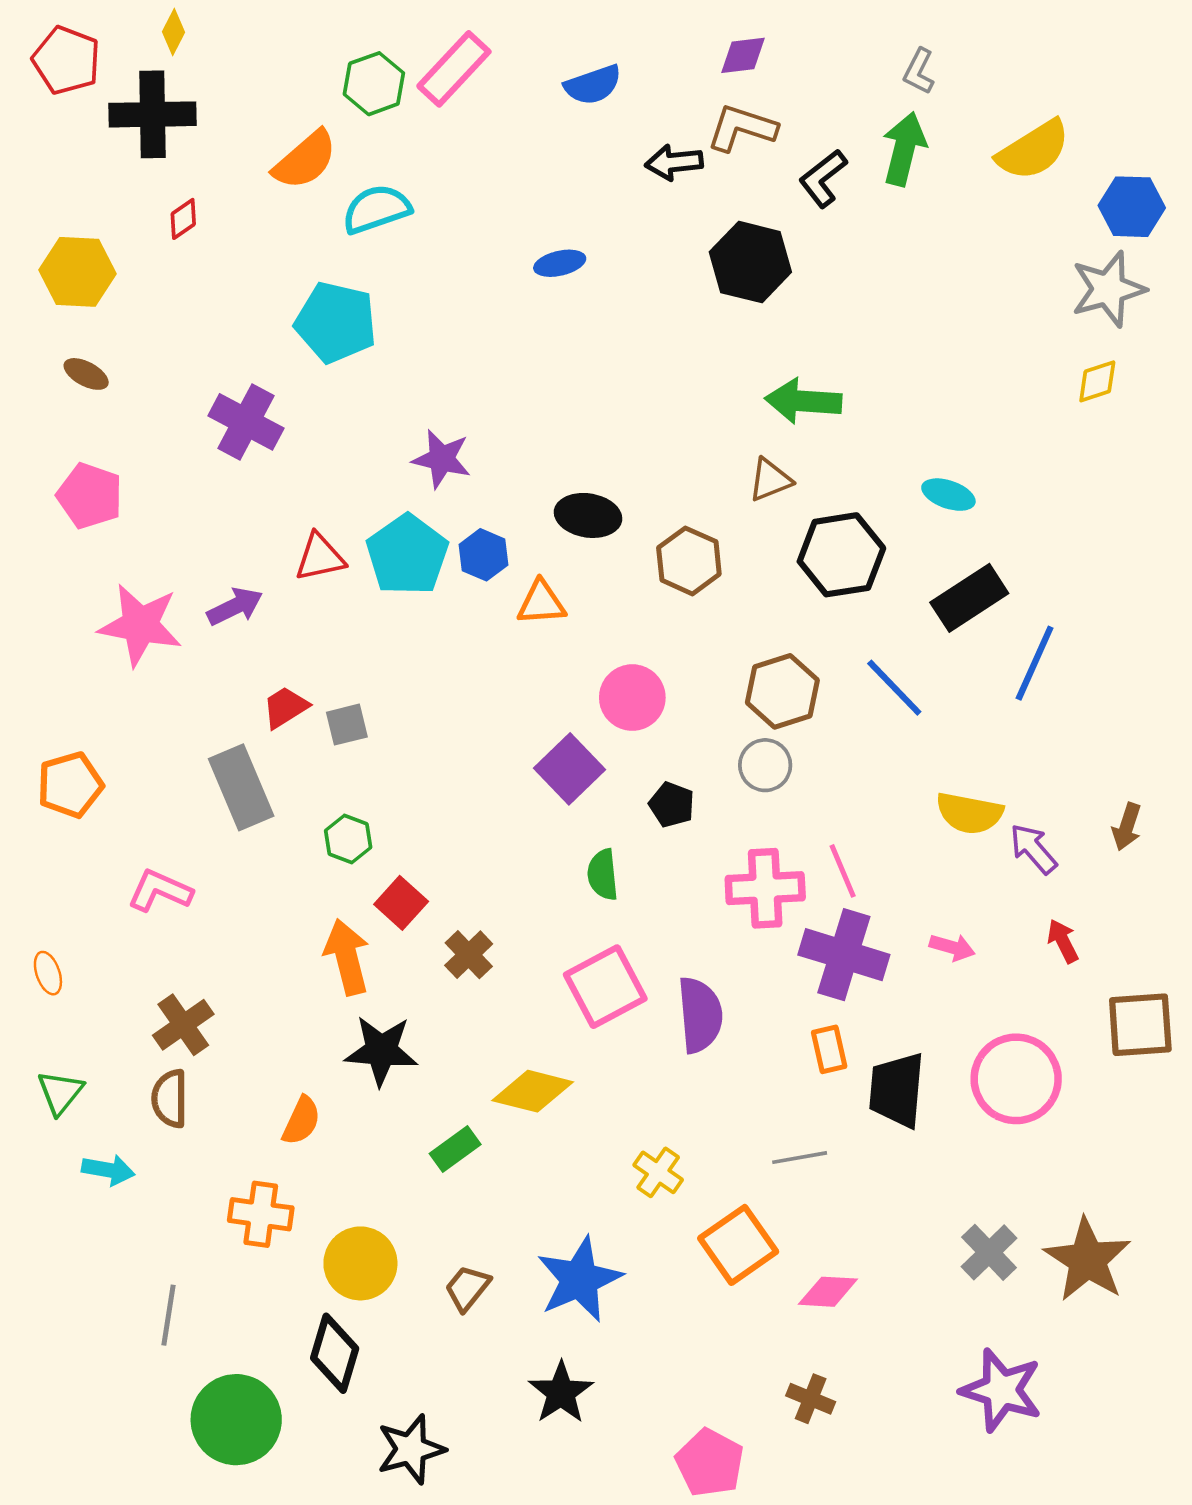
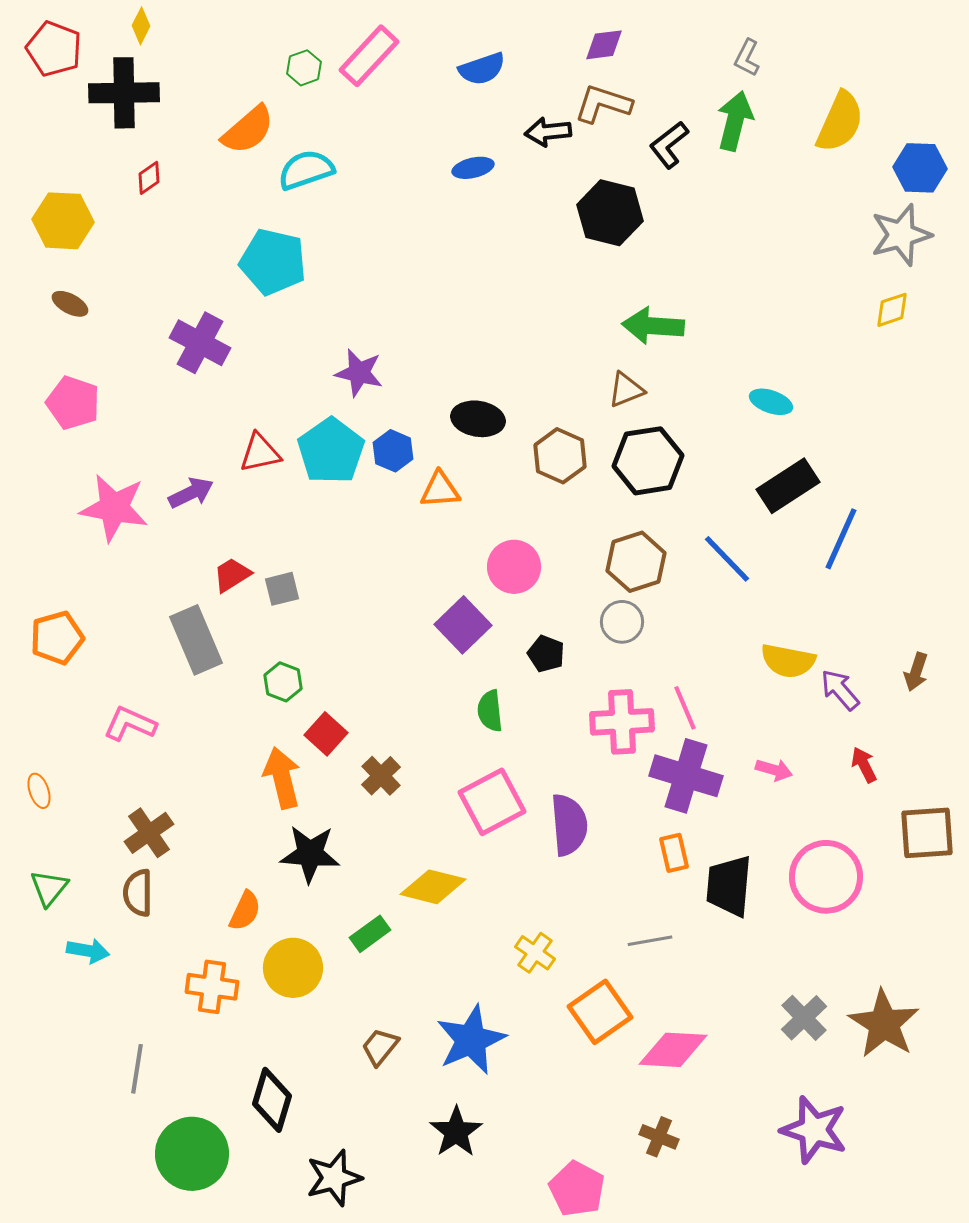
green hexagon: (374, 84) -> (304, 68), size x0.7
yellow semicircle: (1033, 150) -> (840, 122), turned -34
blue ellipse: (560, 263) -> (473, 168), moved
black hexagon: (841, 555) -> (648, 461), moved
yellow circle: (360, 1263) -> (293, 968), moved
pink diamond: (828, 1292) -> (673, 1050), size x1.4

